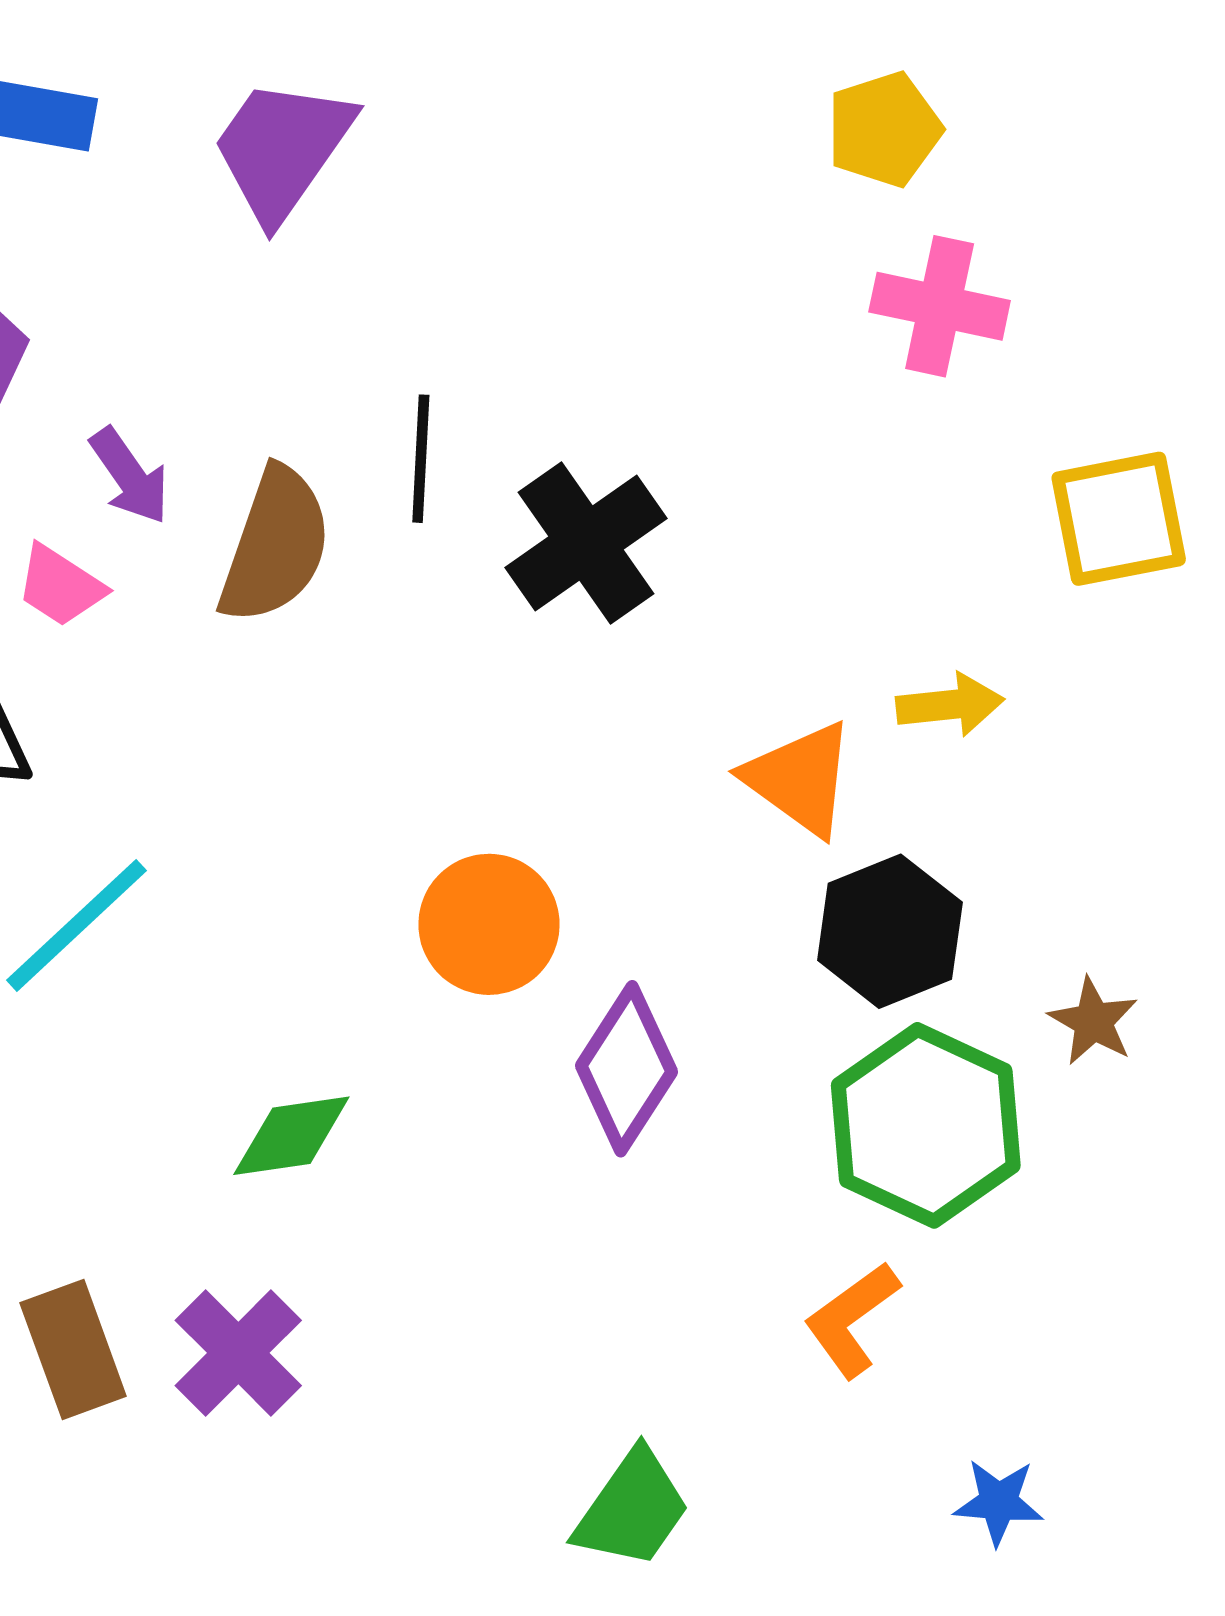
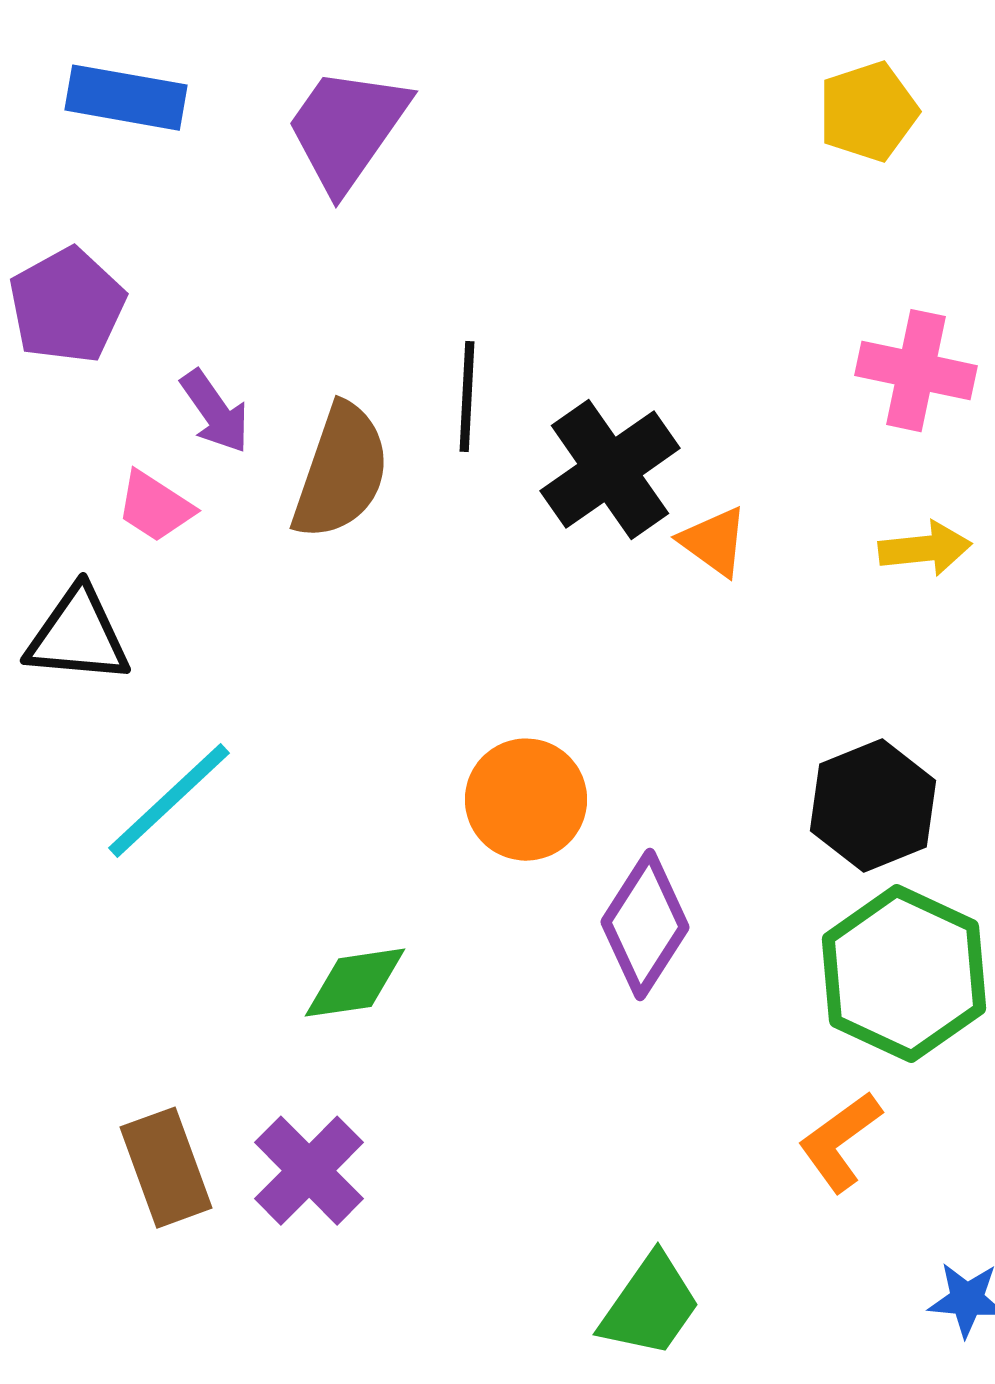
pink cross: (940, 306) -> (916, 371), moved
yellow arrow: (950, 705) -> (925, 549), moved
orange triangle: (800, 779) -> (714, 542), moved, size x0.7

